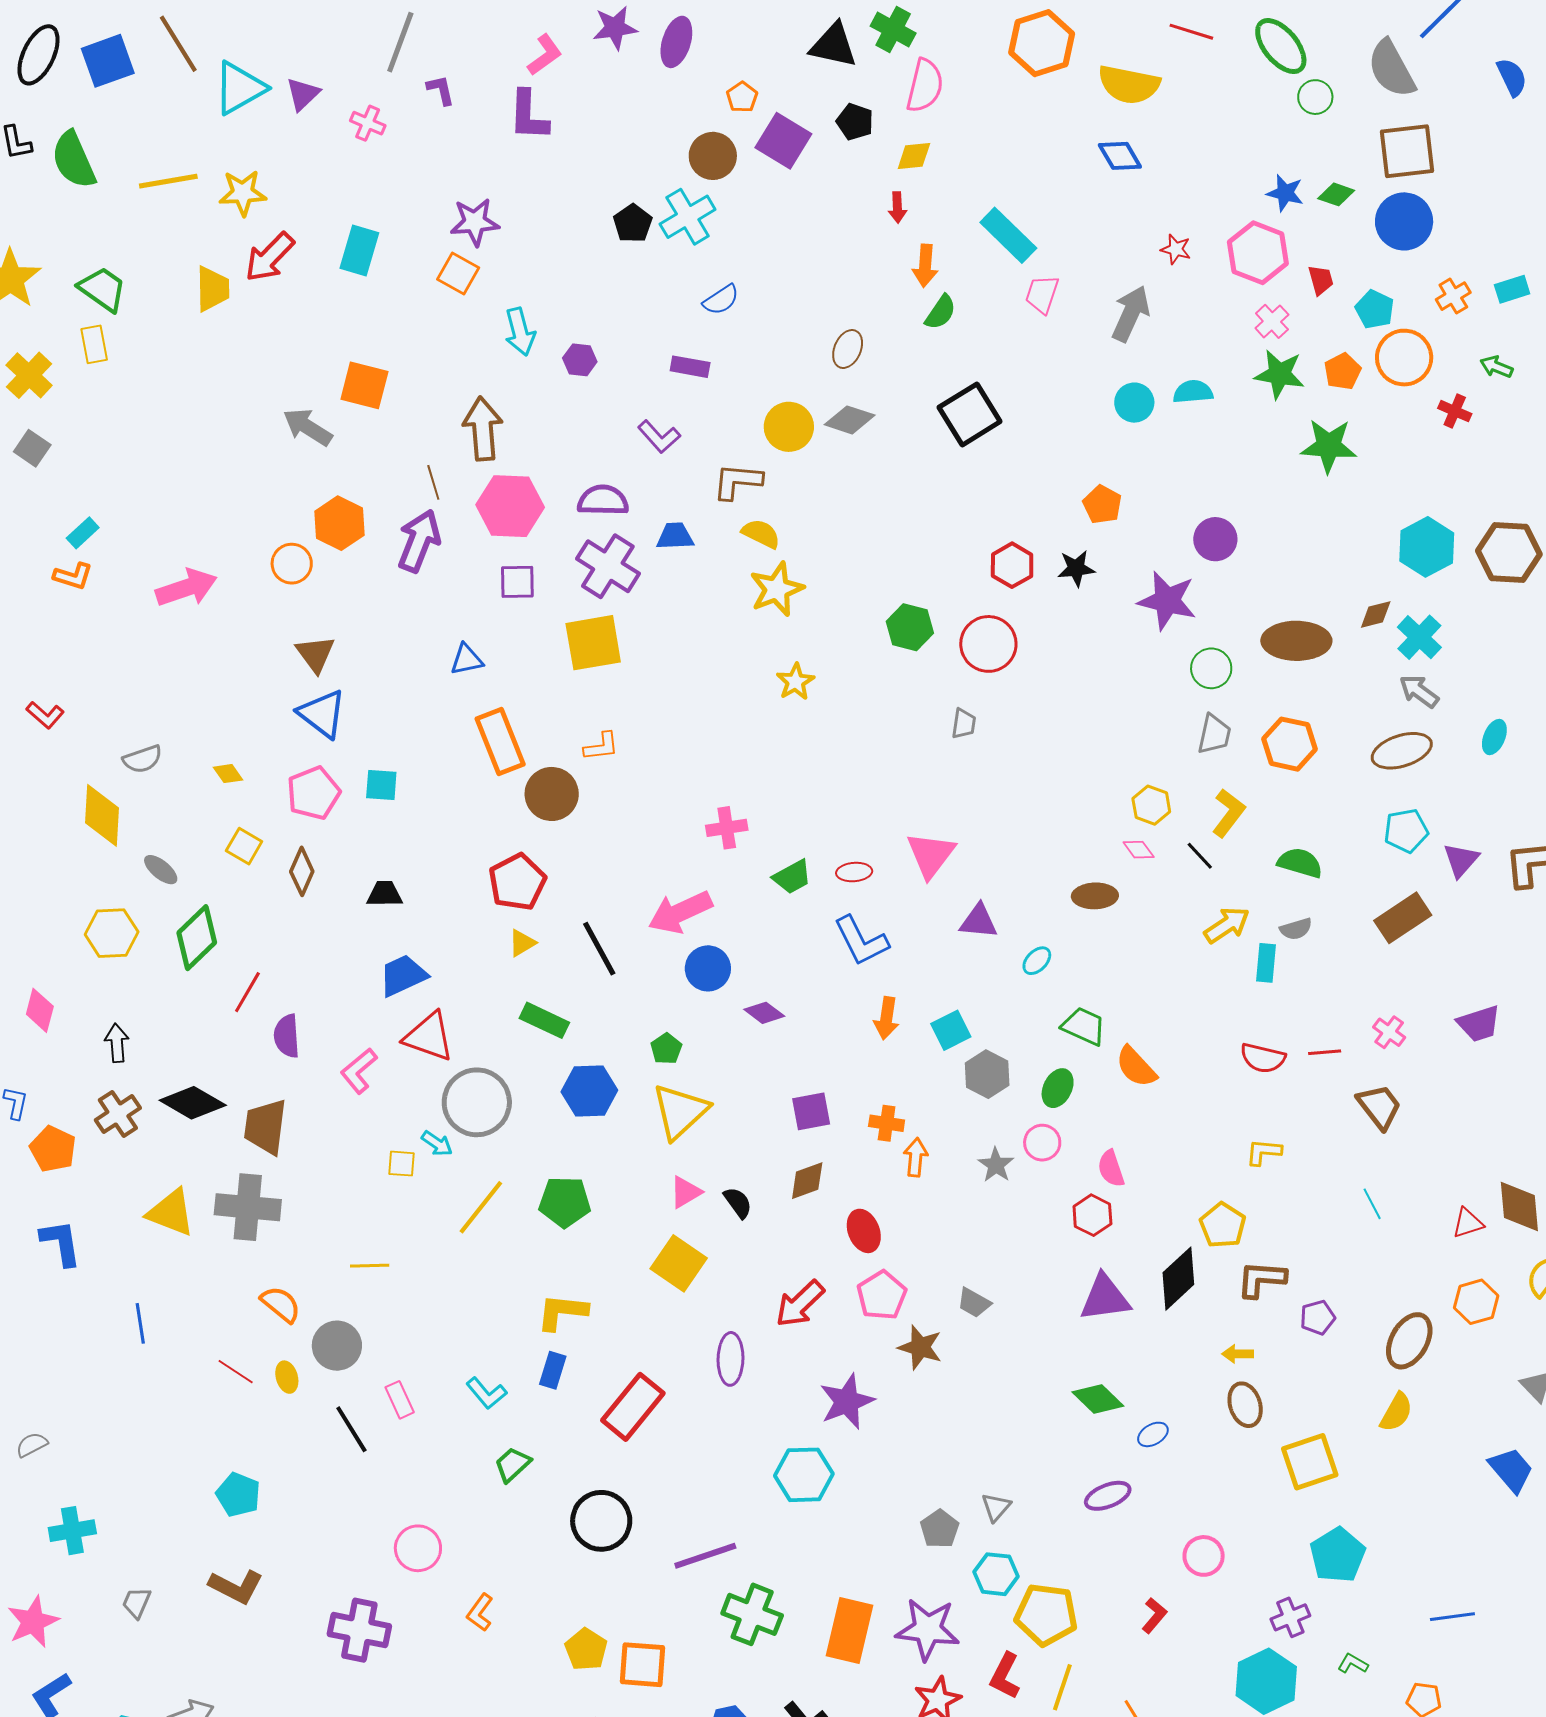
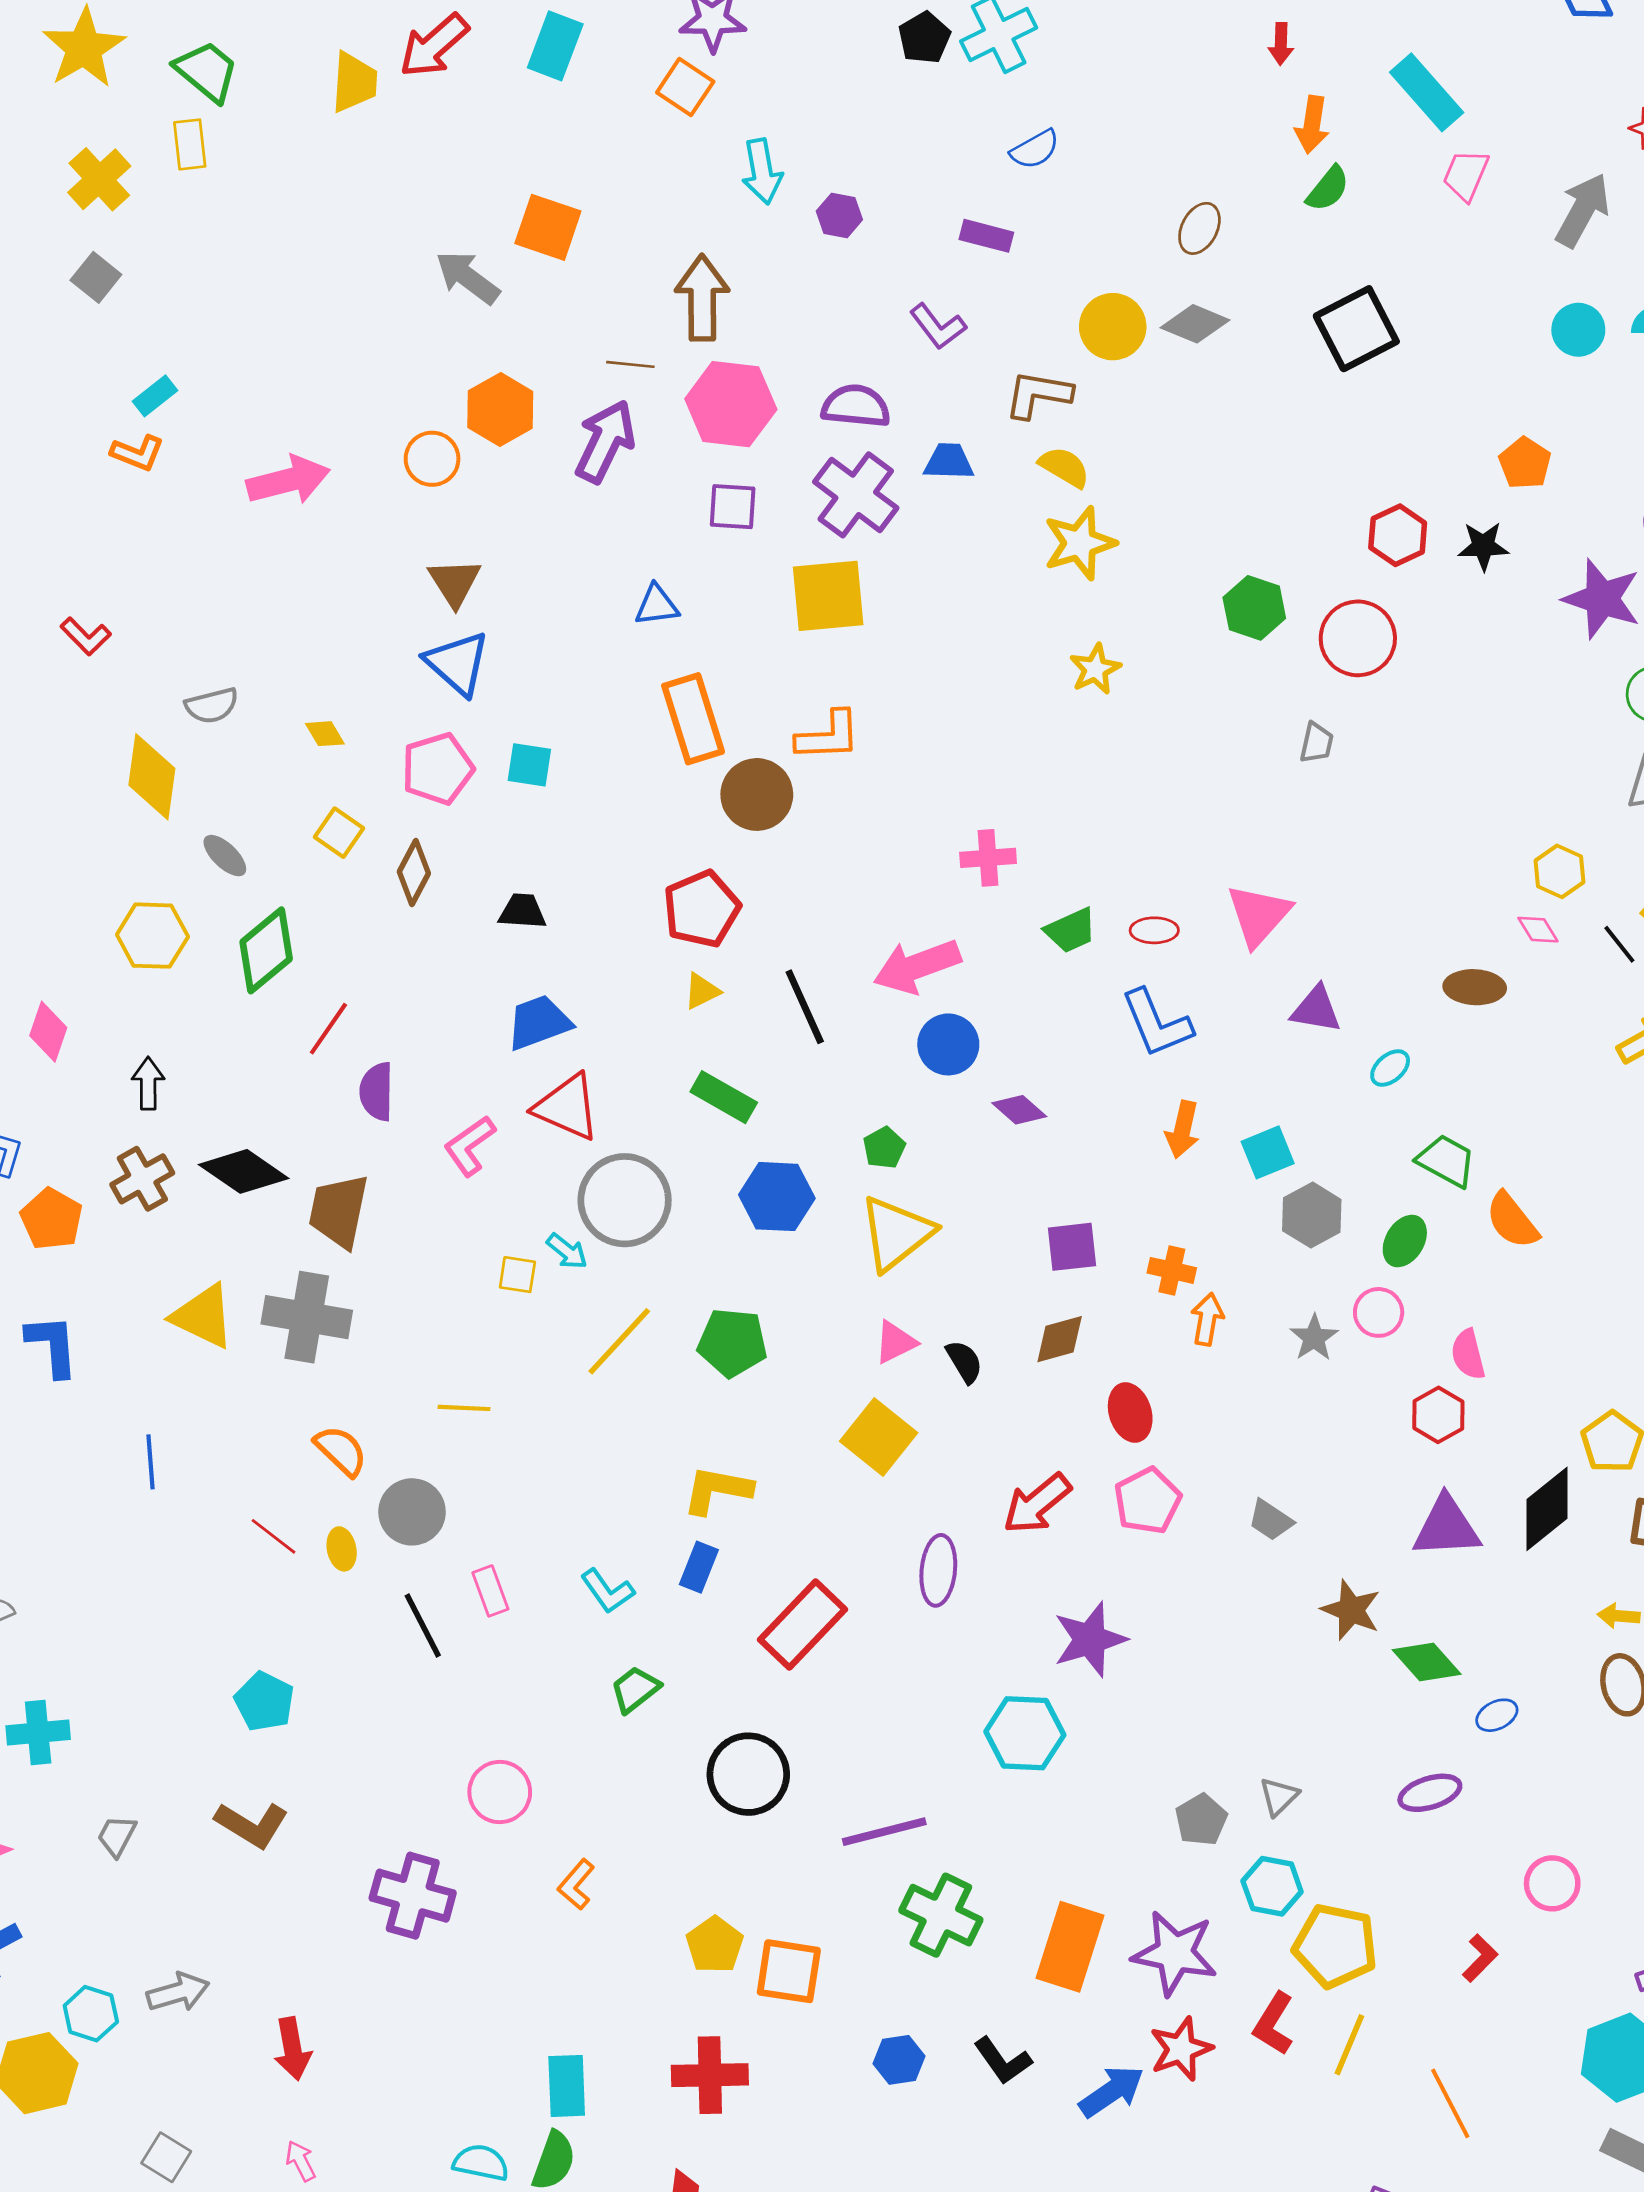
brown line: (433, 482) -> (630, 364), turned -72
orange L-shape: (601, 746) -> (828, 736), size x1.4
brown star: (920, 1347) -> (1351, 1610), moved

